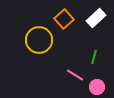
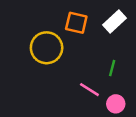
orange square: (64, 19) -> (76, 23), turned -36

